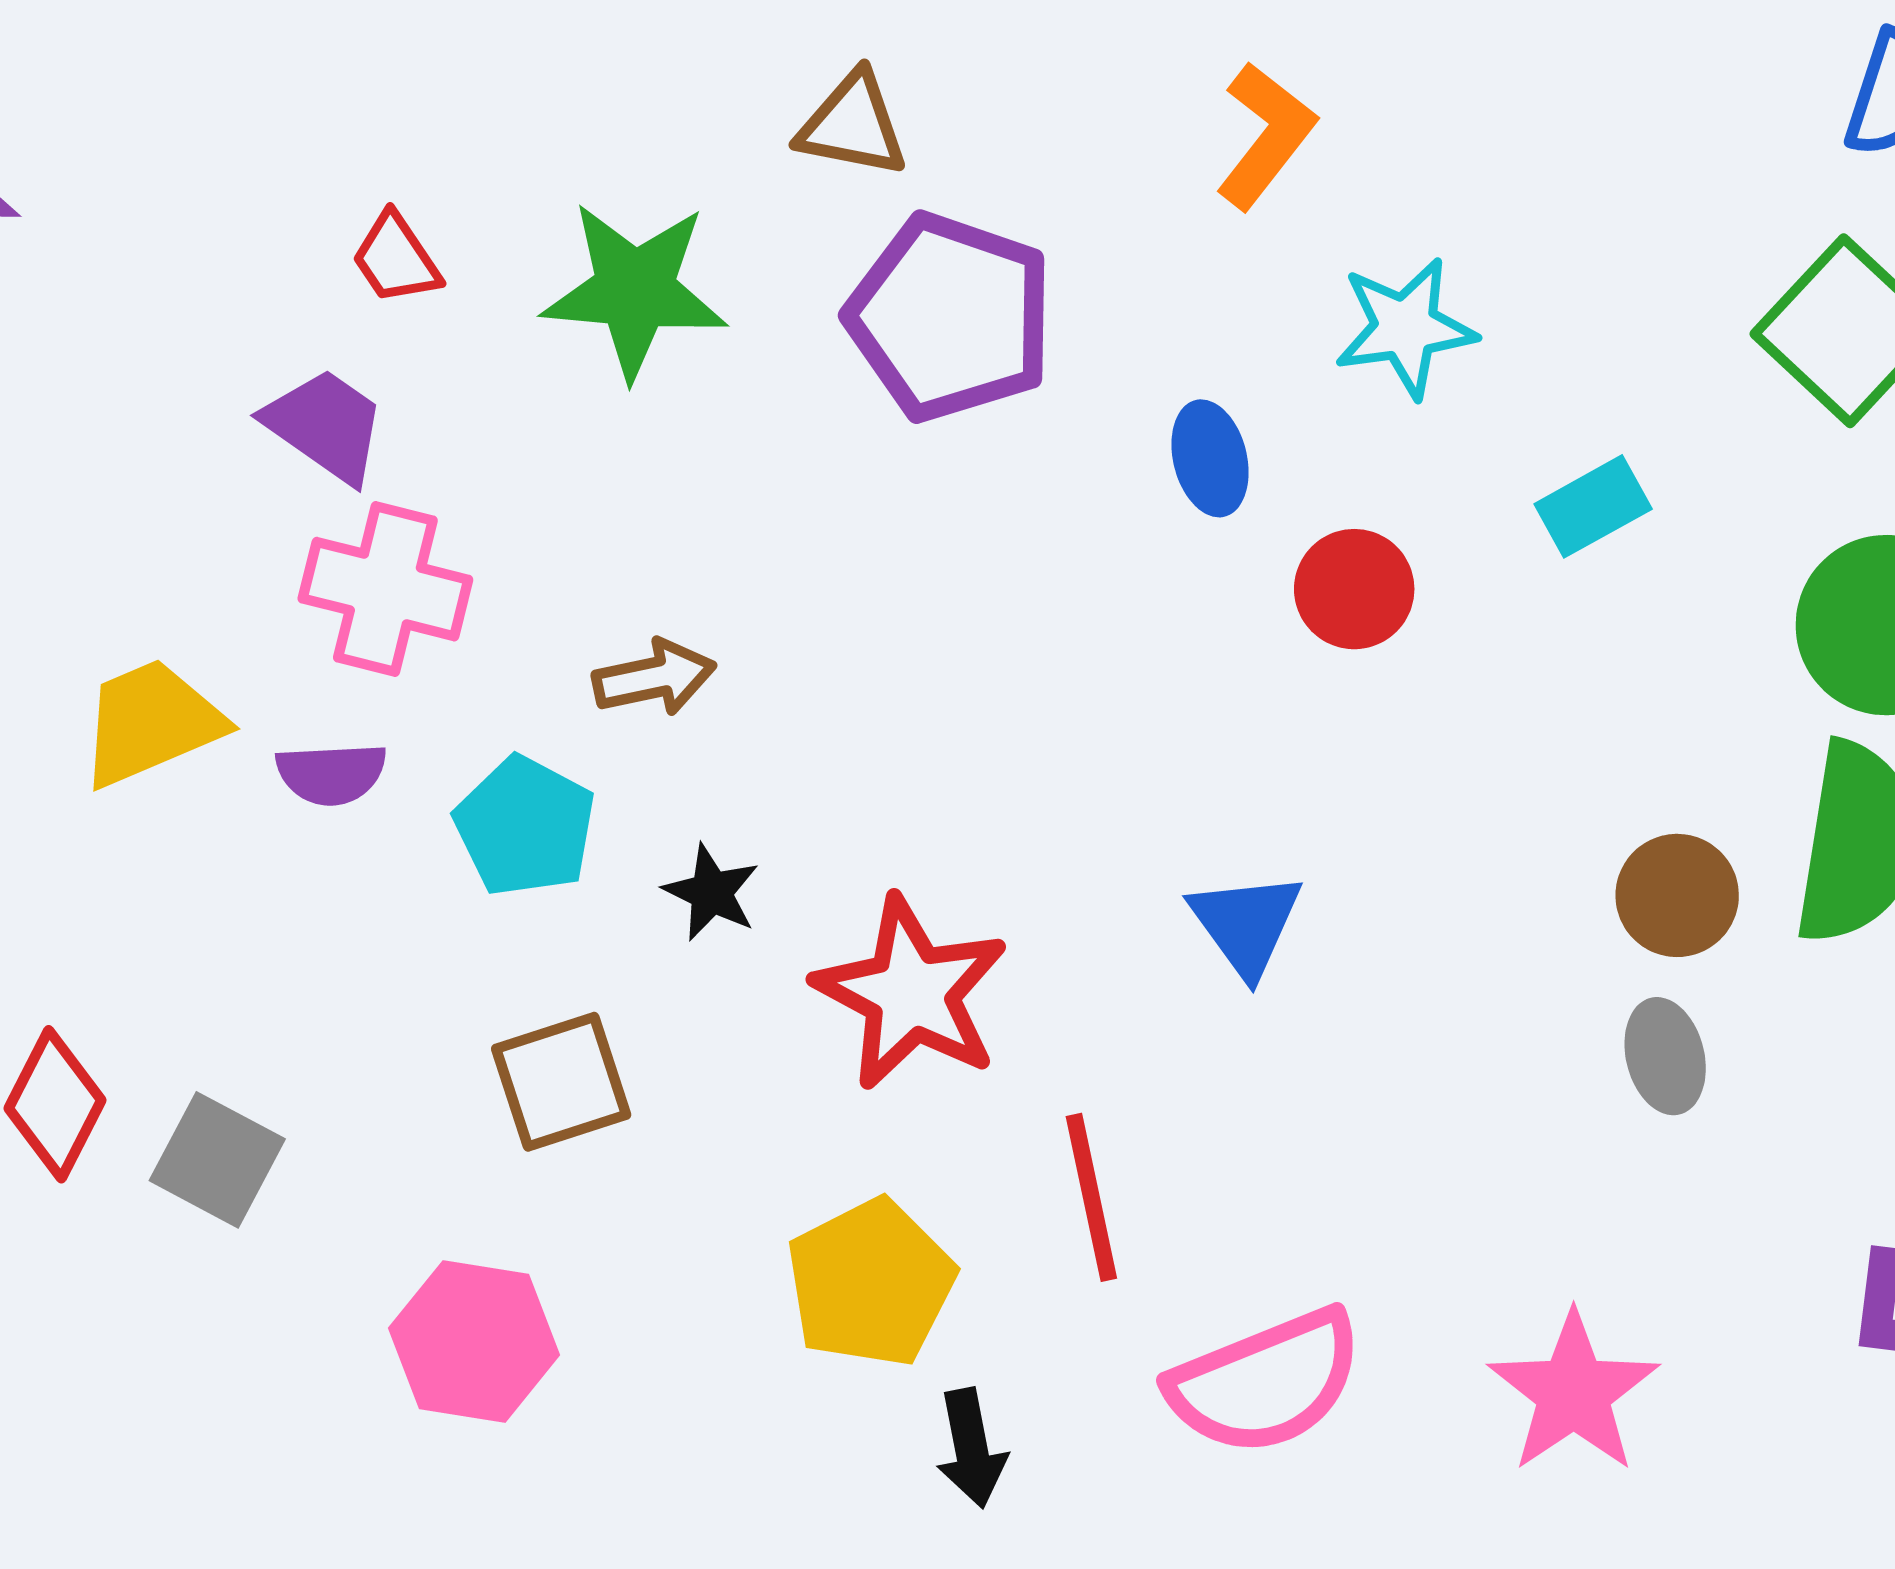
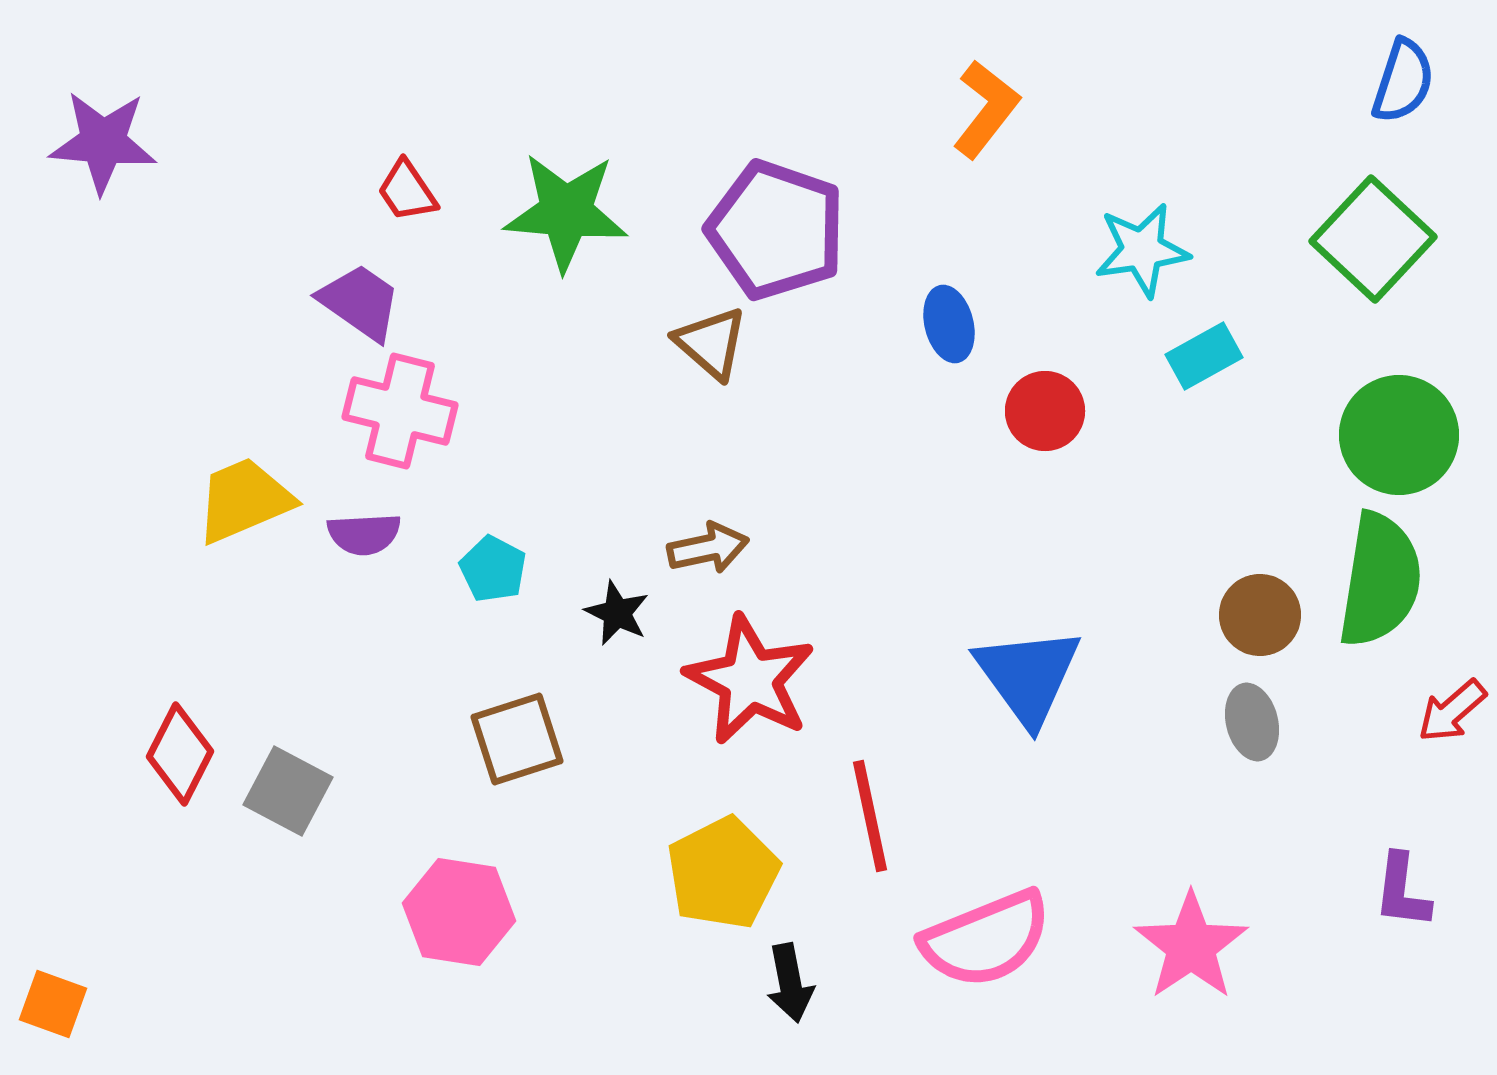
brown triangle: (853, 125) -> (711, 343), moved, turned 30
cyan star: (1405, 328) -> (1142, 250), moved
brown arrow: (654, 678) -> (708, 548), moved
cyan pentagon: (525, 826) -> (493, 569), size x0.7
blue triangle: (1246, 924) -> (1028, 676), moved, size x1.4

